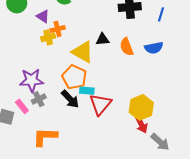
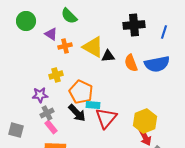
yellow cross: (48, 37) -> (56, 75), moved
blue semicircle: (154, 48) -> (157, 64), size x1.4
yellow triangle: (83, 52) -> (93, 47), moved
purple star: (31, 80) -> (40, 95), size x0.7
pink rectangle: (22, 106) -> (51, 127), moved

